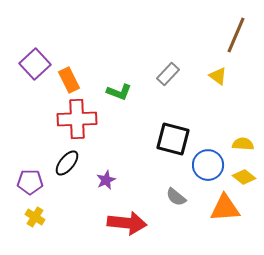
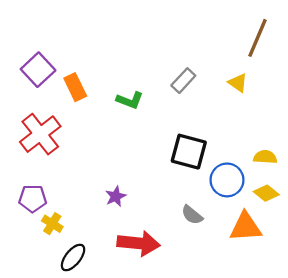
red cross: (77, 119) -> (40, 134), moved, turned -36
black ellipse: (67, 163) -> (73, 257), moved
yellow cross: (35, 217) -> (52, 224), moved

